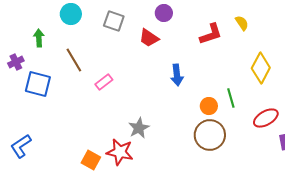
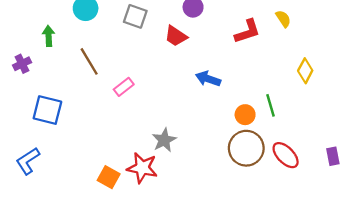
yellow diamond: (261, 68) -> (305, 71), size x0.7
blue arrow: (177, 75) -> (208, 79), turned 115
blue square: (38, 84) -> (47, 110), moved
red ellipse: (266, 118) -> (286, 155), moved, turned 75

